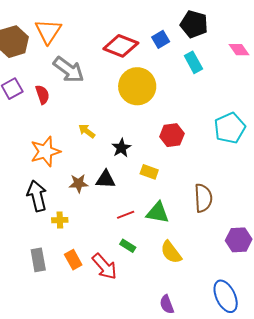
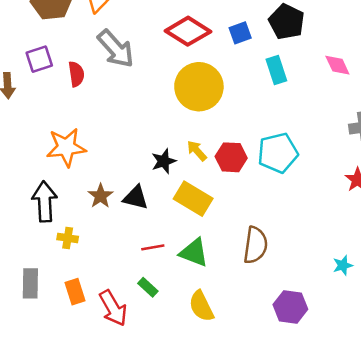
cyan pentagon: (230, 128) -> (278, 153), moved
yellow arrow: (87, 131) -> (197, 151), moved
yellow rectangle: (149, 172) -> (193, 199), size x1.6
brown star: (79, 183) -> (101, 196), turned 30

